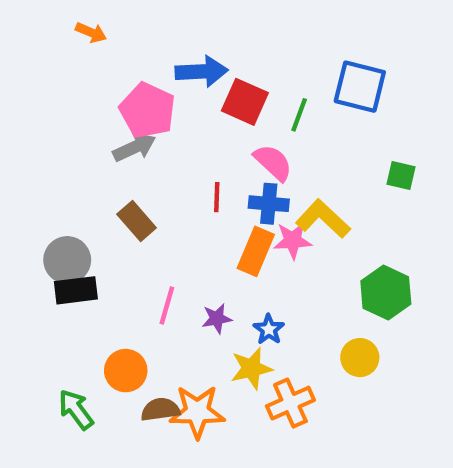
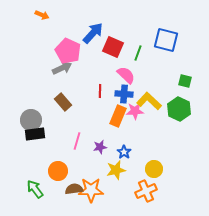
blue arrow: (202, 71) -> (93, 33), turned -45
green hexagon: (386, 293) -> (179, 109), moved
yellow circle: (360, 358) -> (154, 169), moved
orange cross: (290, 403) -> (146, 191), moved

